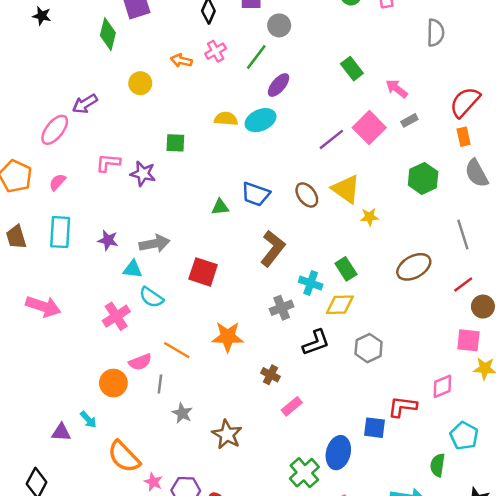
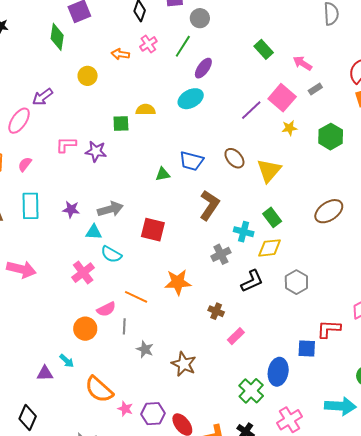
yellow semicircle: (226, 119) -> (146, 110), moved
yellow triangle: (346, 189) -> (269, 171), moved, turned 40
yellow star: (369, 217) -> (289, 128), moved

